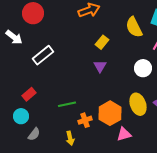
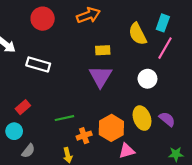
red circle: (33, 13) -> (43, 19), moved
yellow rectangle: (102, 42) -> (103, 50), turned 48
white rectangle: (43, 55) -> (38, 64), turned 55
purple triangle: (100, 66) -> (100, 77), size x1.6

